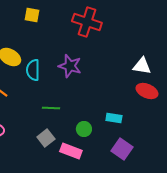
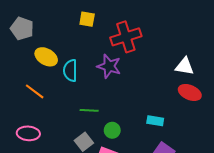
yellow square: (32, 15) -> (87, 19), moved
red cross: (87, 22) -> (126, 37), moved, turned -36
green circle: (84, 129) -> (112, 130), moved

